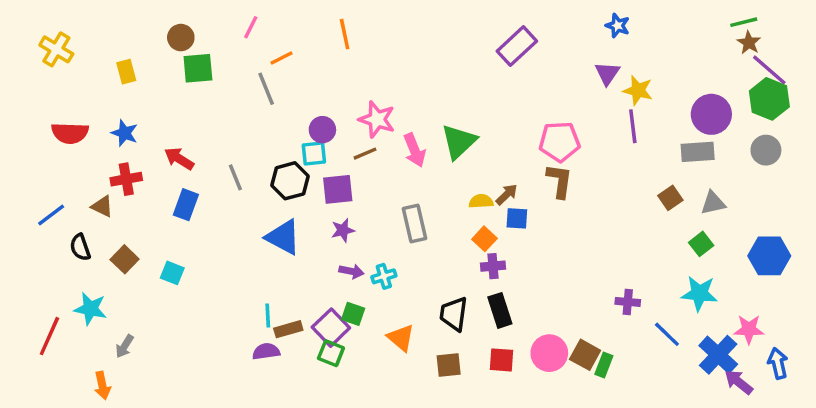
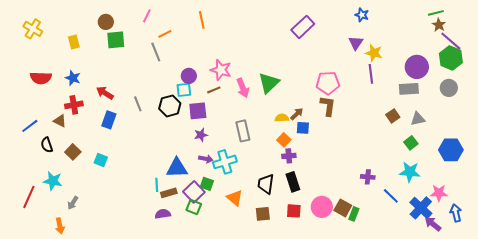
blue triangle: (283, 237) -> (177, 168), moved, turned -30
cyan cross: (384, 276) -> (225, 162), size x1.6
purple semicircle: (266, 351) -> (163, 214), moved

